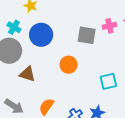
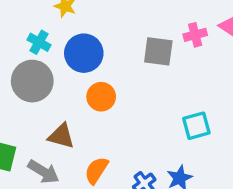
orange circle: (69, 65) -> (101, 97), moved
brown triangle: (27, 74) -> (61, 136), moved

